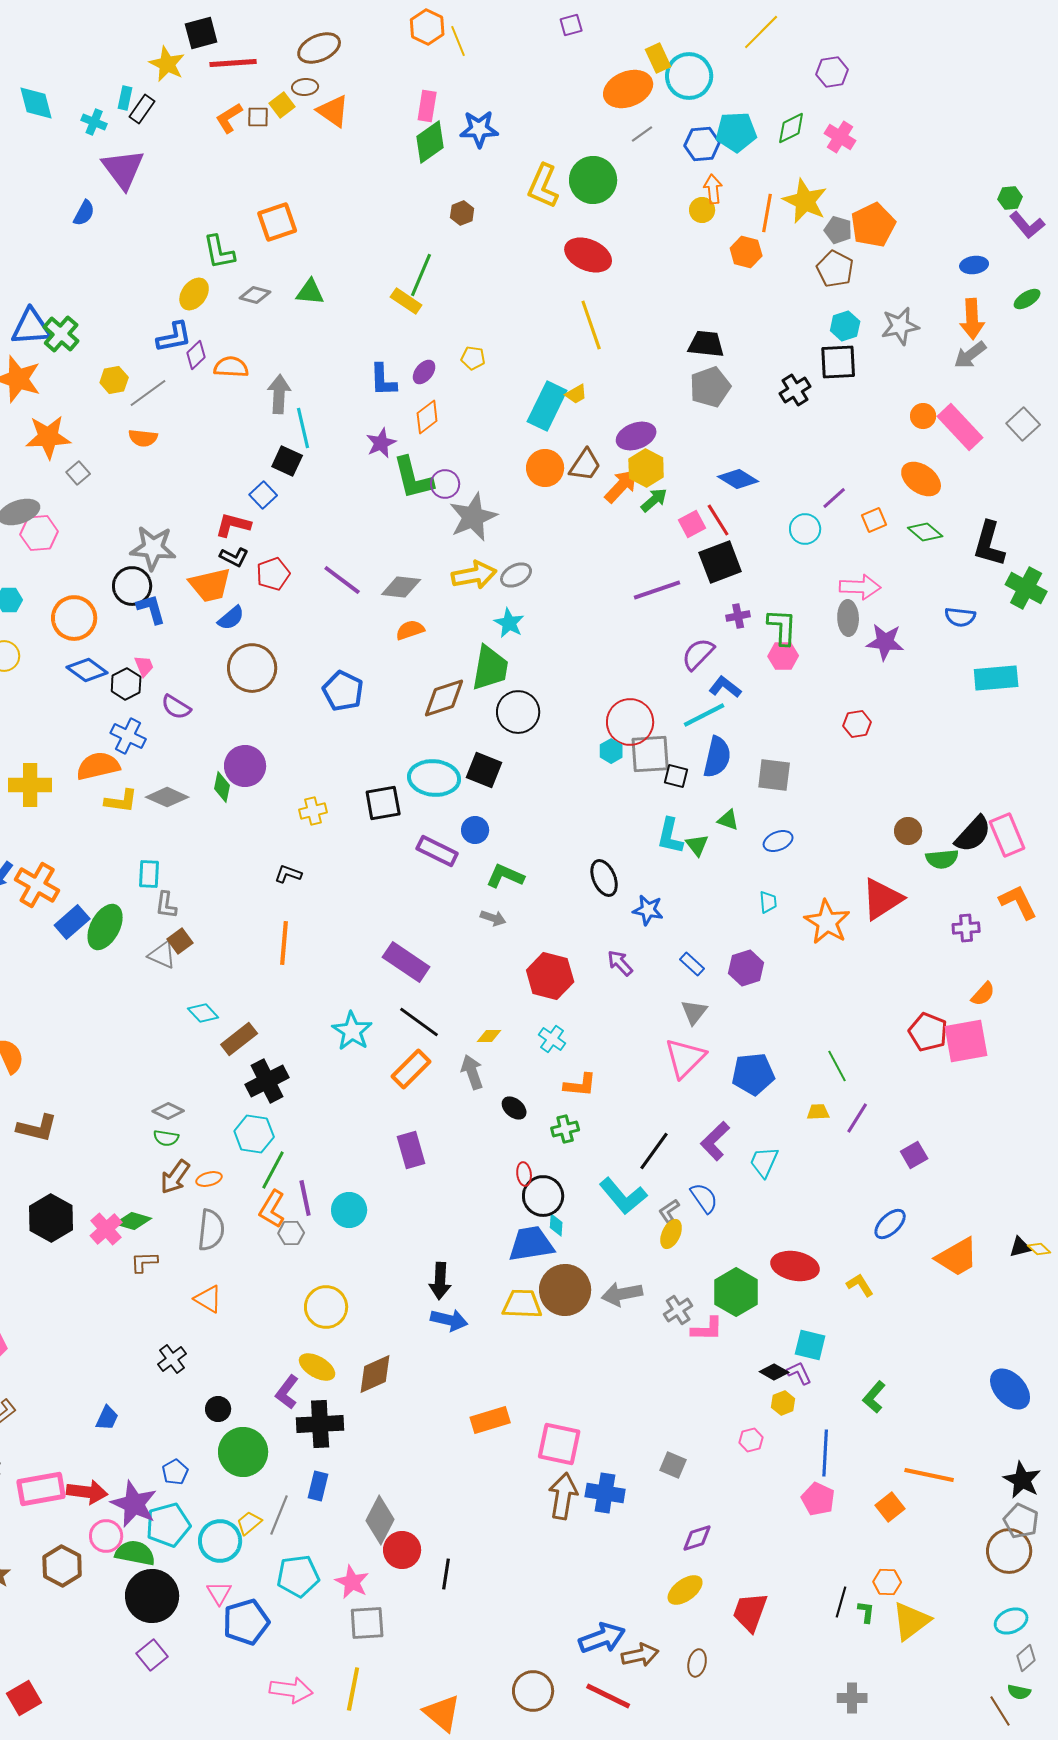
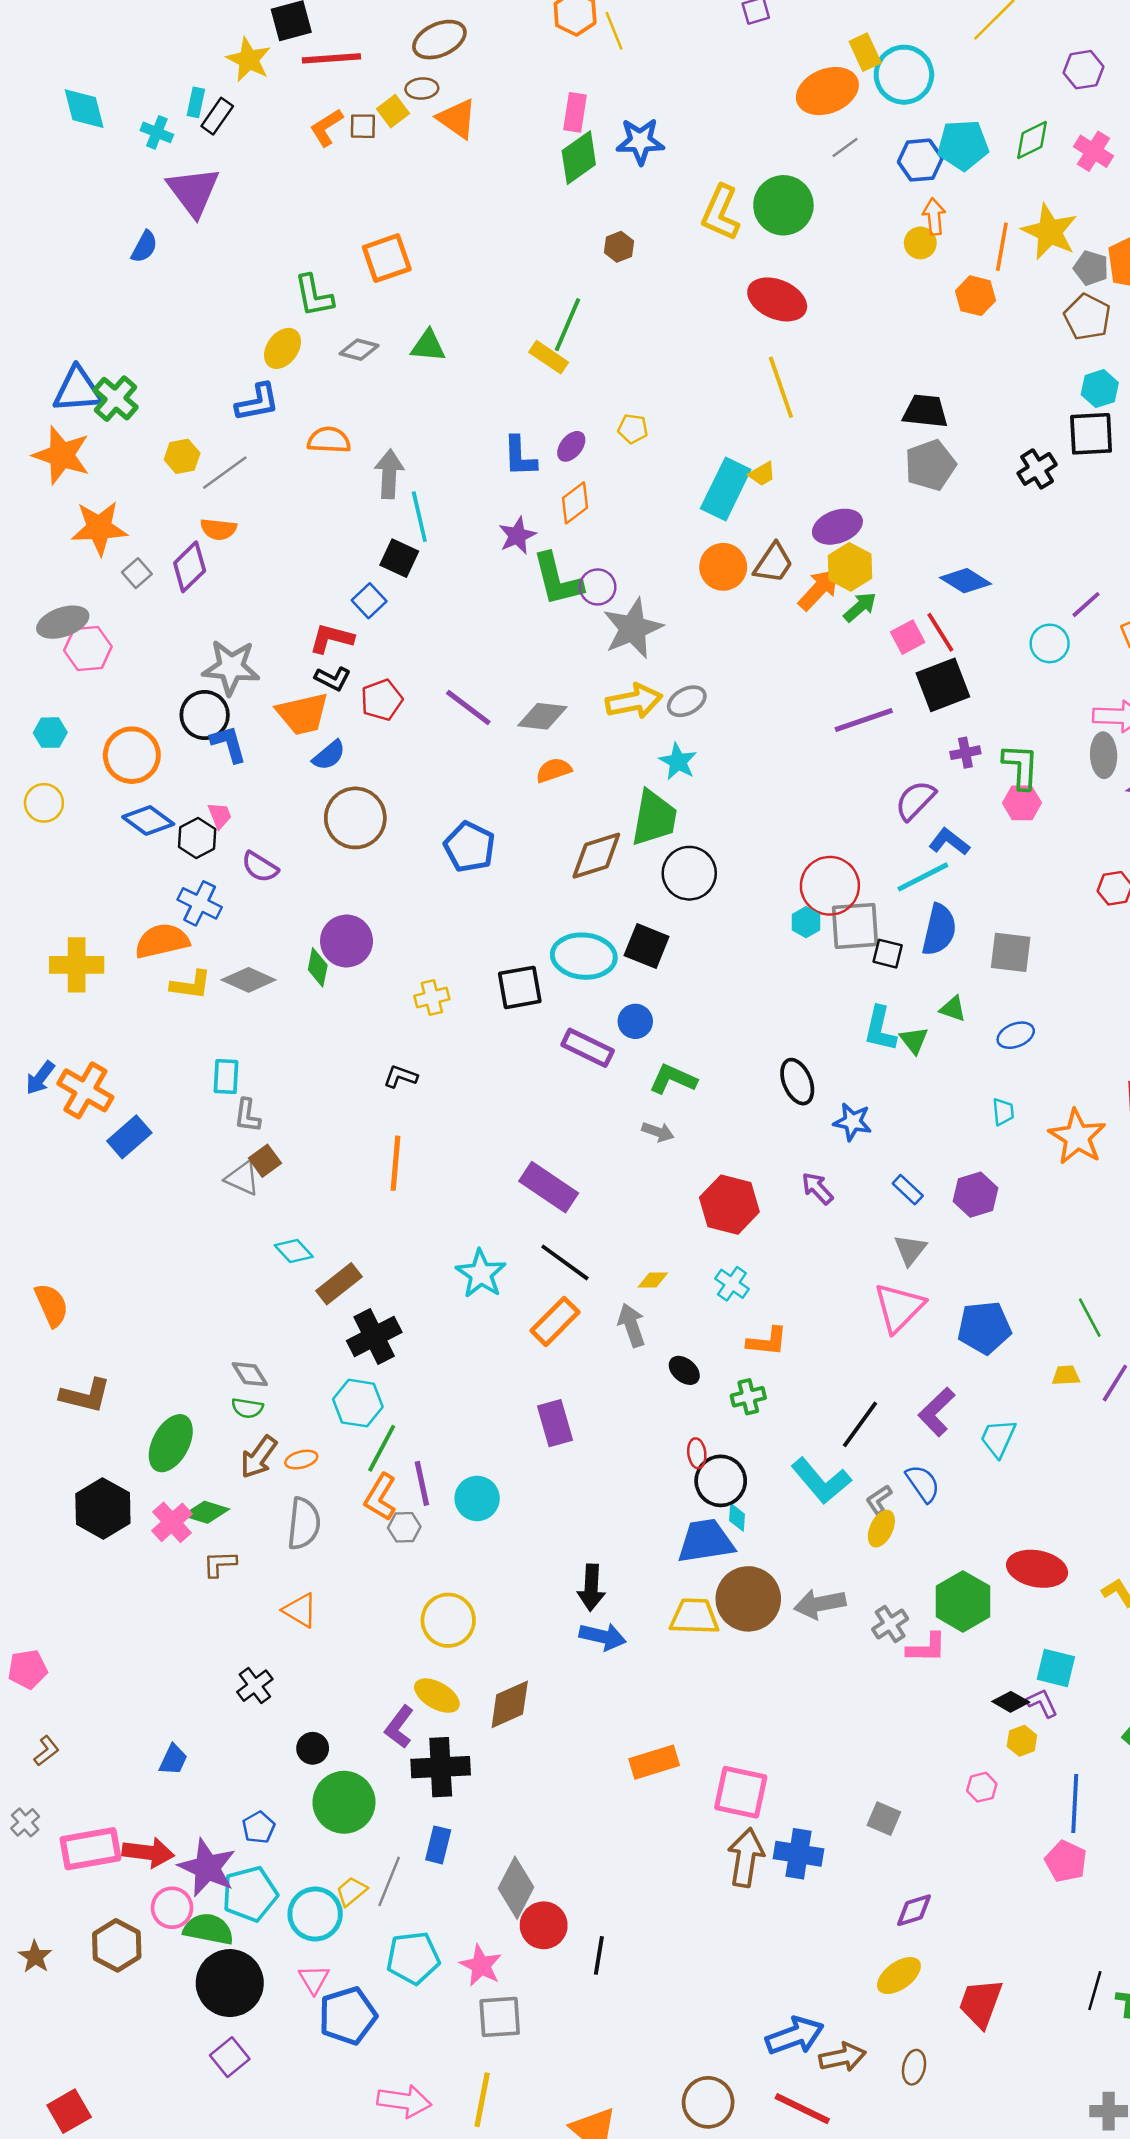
purple diamond: (196, 355) -> (190, 567), moved, size x1.4
green ellipse: (105, 927) -> (171, 1443), moved
gray diamond: (168, 1111) -> (250, 1374), turned 32

